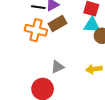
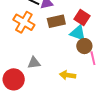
brown rectangle: (58, 24) -> (56, 21), moved

